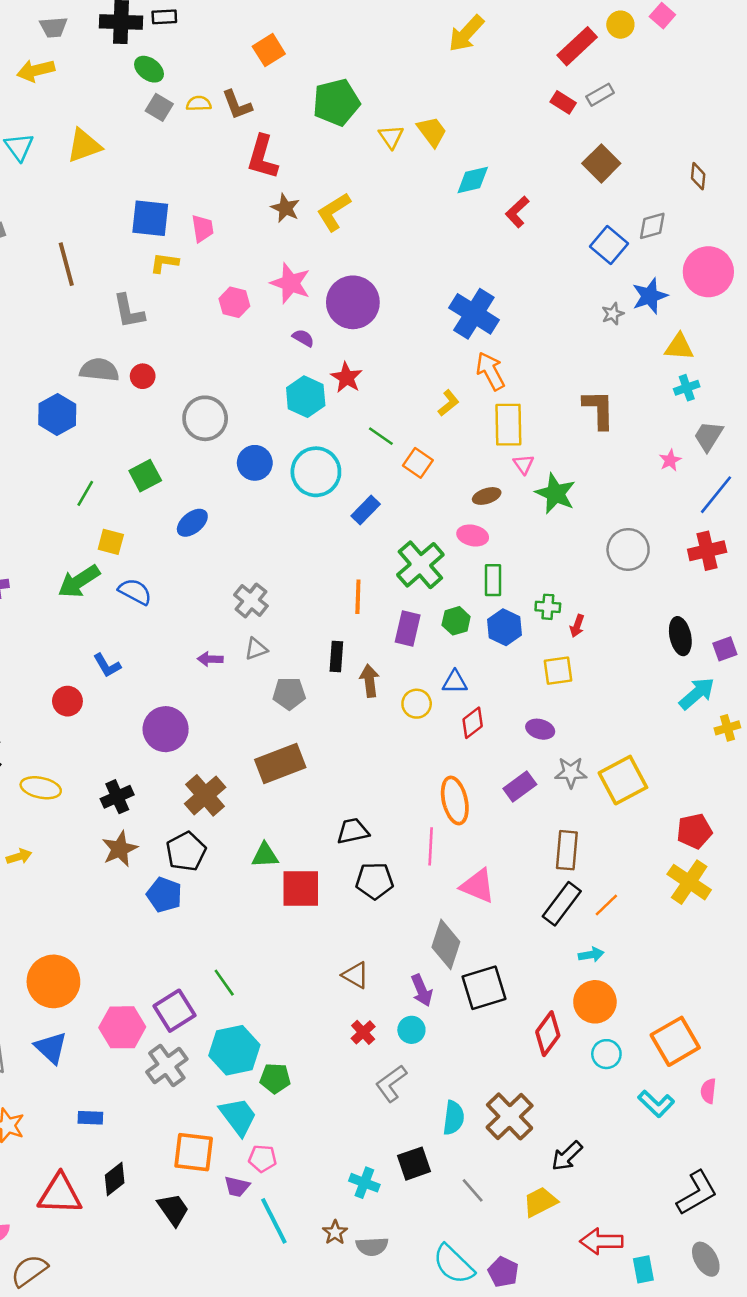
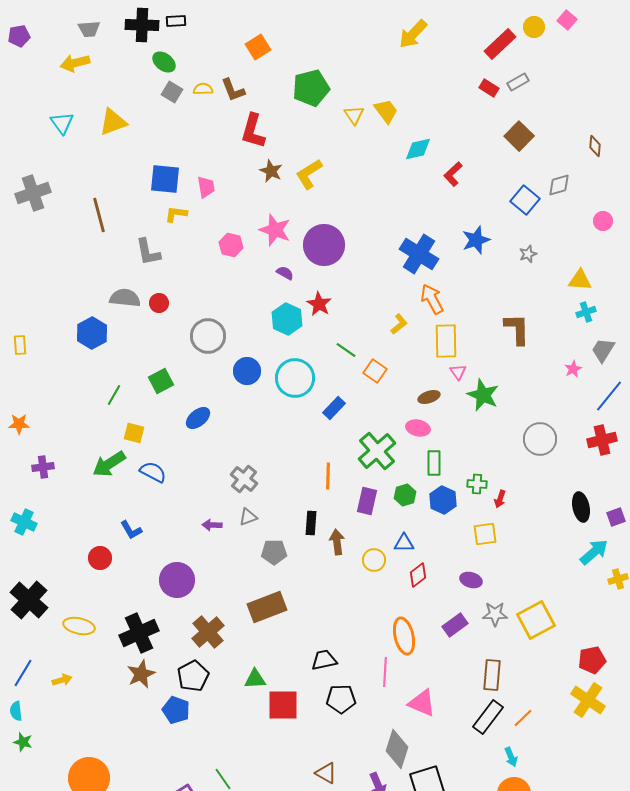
pink circle: (708, 272) -> (603, 221), size x0.5
blue star: (650, 296) -> (476, 240), moved
black cross: (117, 797) -> (139, 633), size x1.5
cyan arrow: (591, 955) -> (511, 757), turned 78

